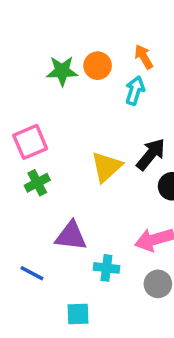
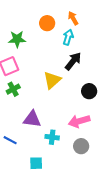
green star: (62, 71) -> (17, 39), moved
black arrow: (151, 154) -> (73, 61), moved

